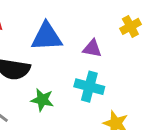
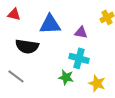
green star: (42, 100) -> (66, 77), moved

